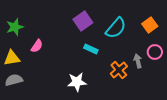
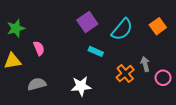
pink semicircle: (37, 46) -> (39, 48), turned -56
pink circle: (155, 52) -> (163, 78), moved
gray semicircle: (14, 80) -> (37, 84), moved

